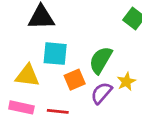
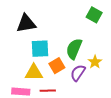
yellow triangle: (27, 76) -> (34, 73), moved

